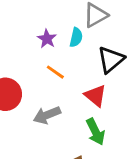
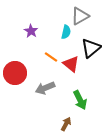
purple star: (47, 39) -> (31, 31), moved
red triangle: (95, 96) -> (71, 64), moved

